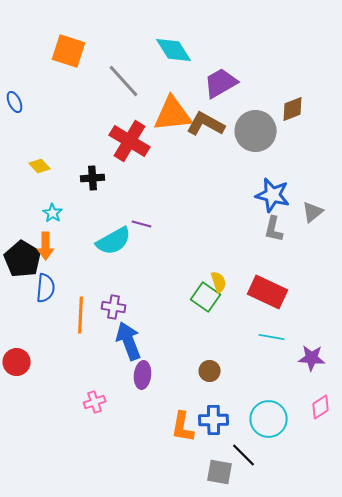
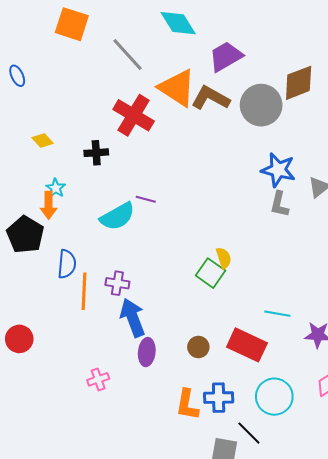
brown diamond: (293, 109) -> (299, 83), size x1.4
orange triangle: (173, 114) -> (177, 88), turned 39
orange arrow: (46, 246) -> (49, 205), moved
blue semicircle: (46, 288) -> (67, 264), moved
red rectangle: (268, 292) -> (247, 345), moved
brown circle: (210, 371) -> (198, 347), moved

